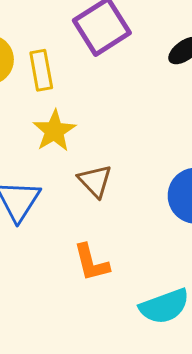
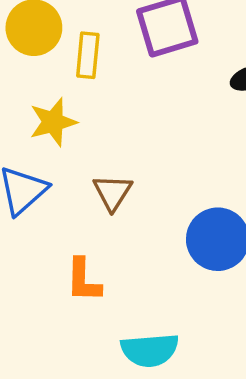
yellow star: (54, 131) -> (53, 122), moved

